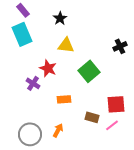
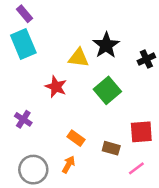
black star: (60, 18) -> (106, 45), moved, size x1.5
purple cross: (33, 83) -> (23, 119), moved
orange rectangle: (64, 99) -> (76, 138), moved, turned 40
pink line: (112, 125) -> (136, 168), moved

